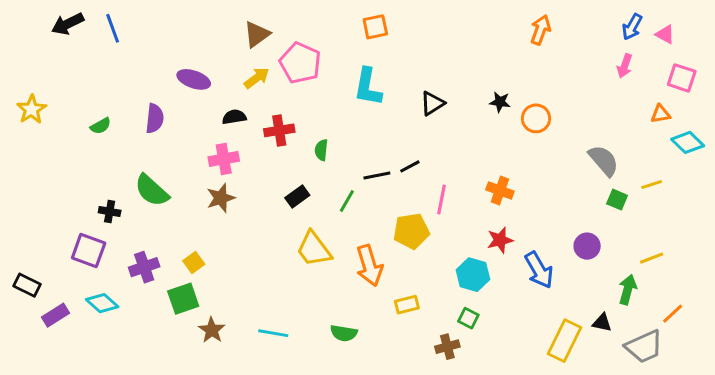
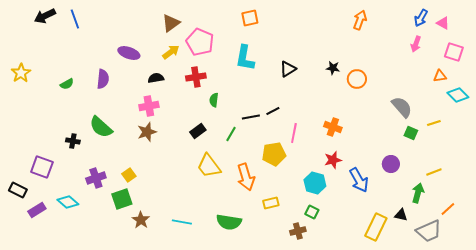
red cross: (279, 130) -> (196, 77), moved
purple square: (89, 251) -> (42, 167), moved
green semicircle: (344, 333) -> (229, 222), size x1.4

